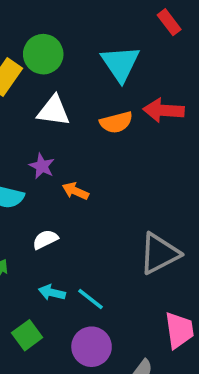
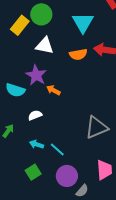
purple star: (42, 166) -> (36, 75), size x1.5
green square: (27, 335) -> (33, 172), moved
purple circle: (92, 347) -> (67, 176), moved

